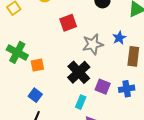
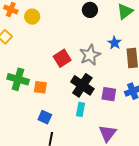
red square: (68, 23) -> (62, 58), moved
orange square: (37, 65) -> (40, 87), turned 32
cyan rectangle: (81, 102) -> (80, 109), moved

